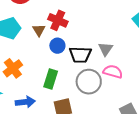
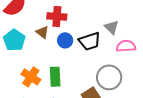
green rectangle: (51, 79) -> (55, 77), moved
gray circle: (89, 82) -> (109, 77), moved

